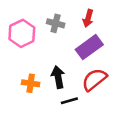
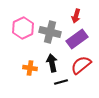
gray cross: (56, 23) -> (50, 32), moved, size x1.5

